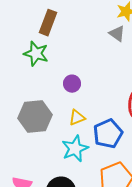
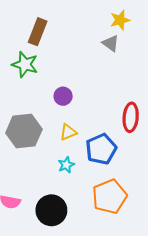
cyan star: (75, 149) -> (66, 165), size x0.6

